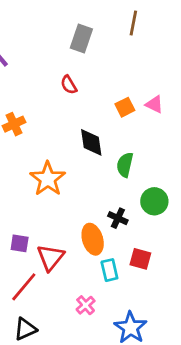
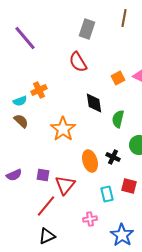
red semicircle: (69, 85) -> (78, 62), size x1.5
orange ellipse: (93, 239) -> (90, 161), moved
pink cross: (86, 305) -> (90, 219), turned 32

